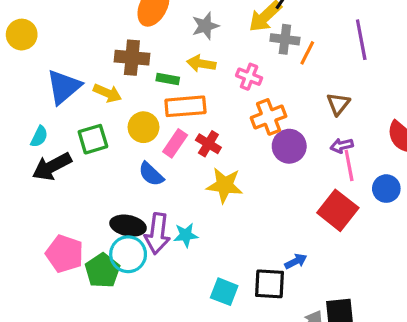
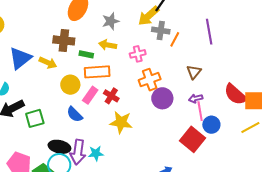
pink cross: (249, 77) -> (138, 54), turned -35
green square: (93, 139) -> (35, 118), moved
blue circle: (386, 189) -> (211, 125), moved

